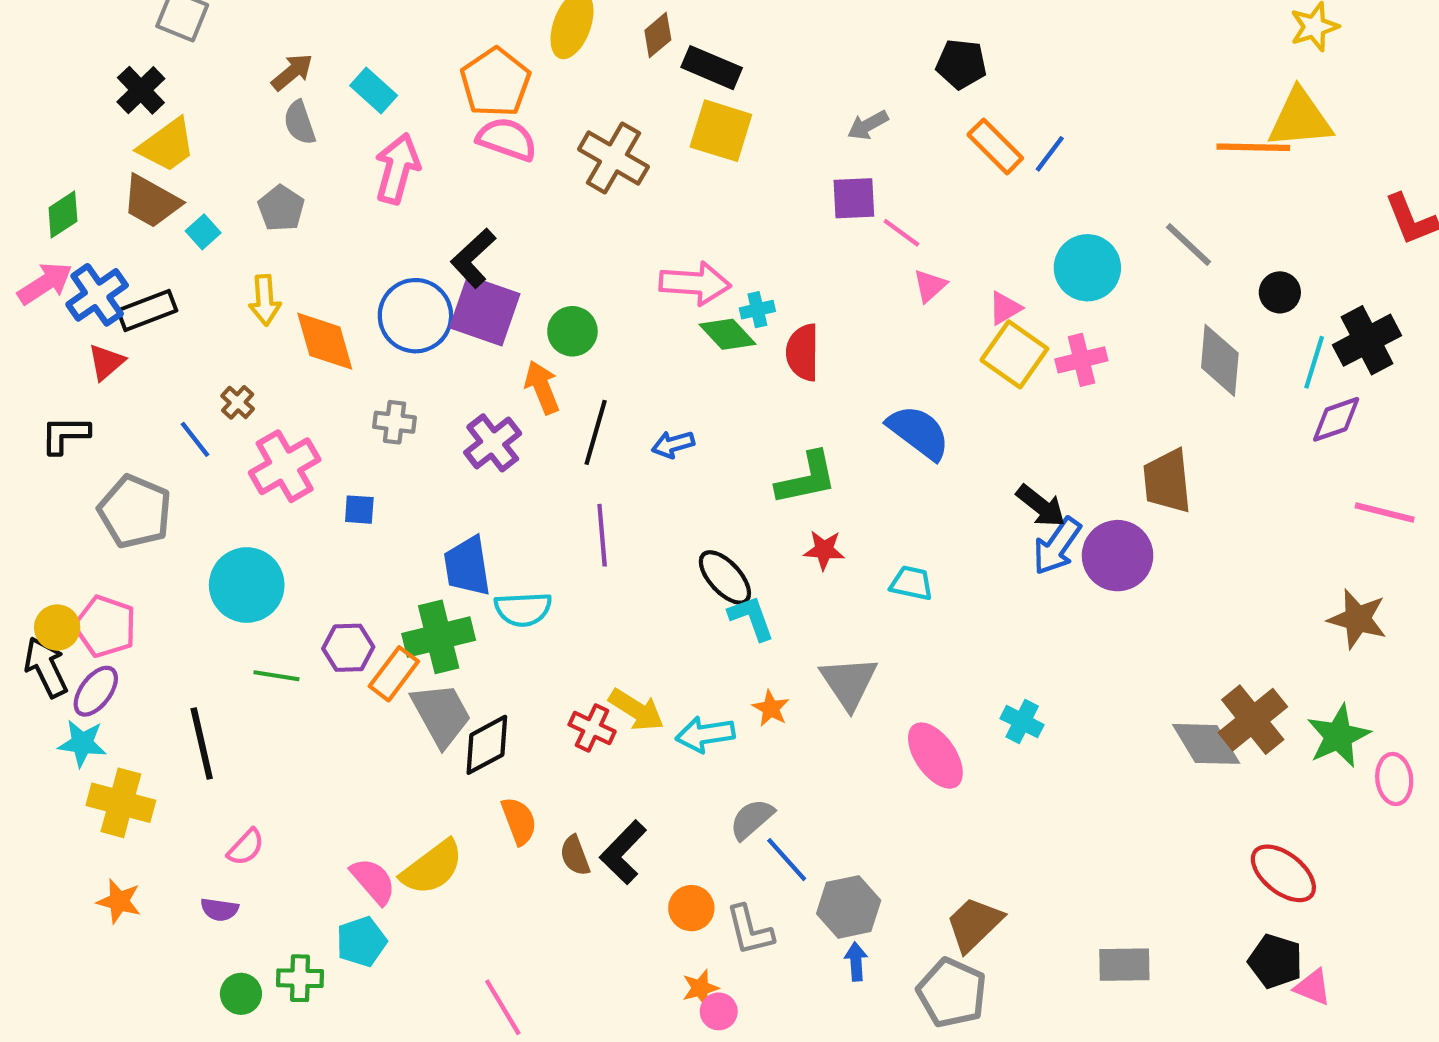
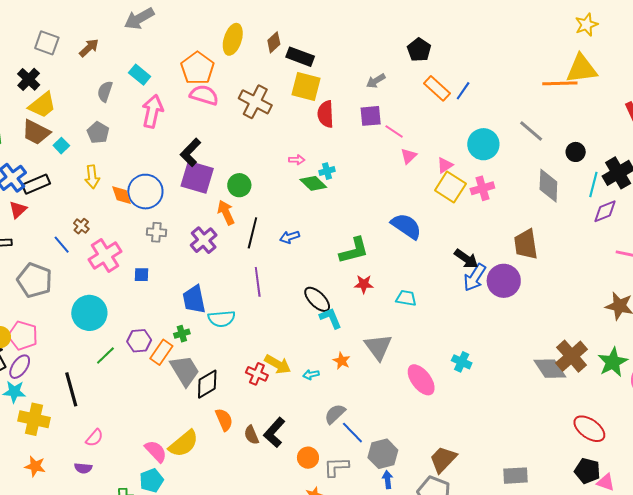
black pentagon: (961, 64) -> (419, 50), turned 30
brown arrow: (292, 72) -> (89, 48), moved
gray semicircle: (300, 123) -> (105, 91), turned 40
pink arrow: (695, 283) -> (297, 160), size x0.5
blue circle: (415, 316) -> (145, 192), moved
orange diamond: (325, 341) -> (122, 195), size x0.7
red semicircle: (803, 352) -> (326, 114), moved
green cross: (439, 637) -> (182, 334), size x0.5
green line: (276, 676) -> (105, 356), turned -50
cyan arrow: (705, 734) -> (311, 375), size x0.6
gray L-shape: (750, 930) -> (336, 467), turned 104

